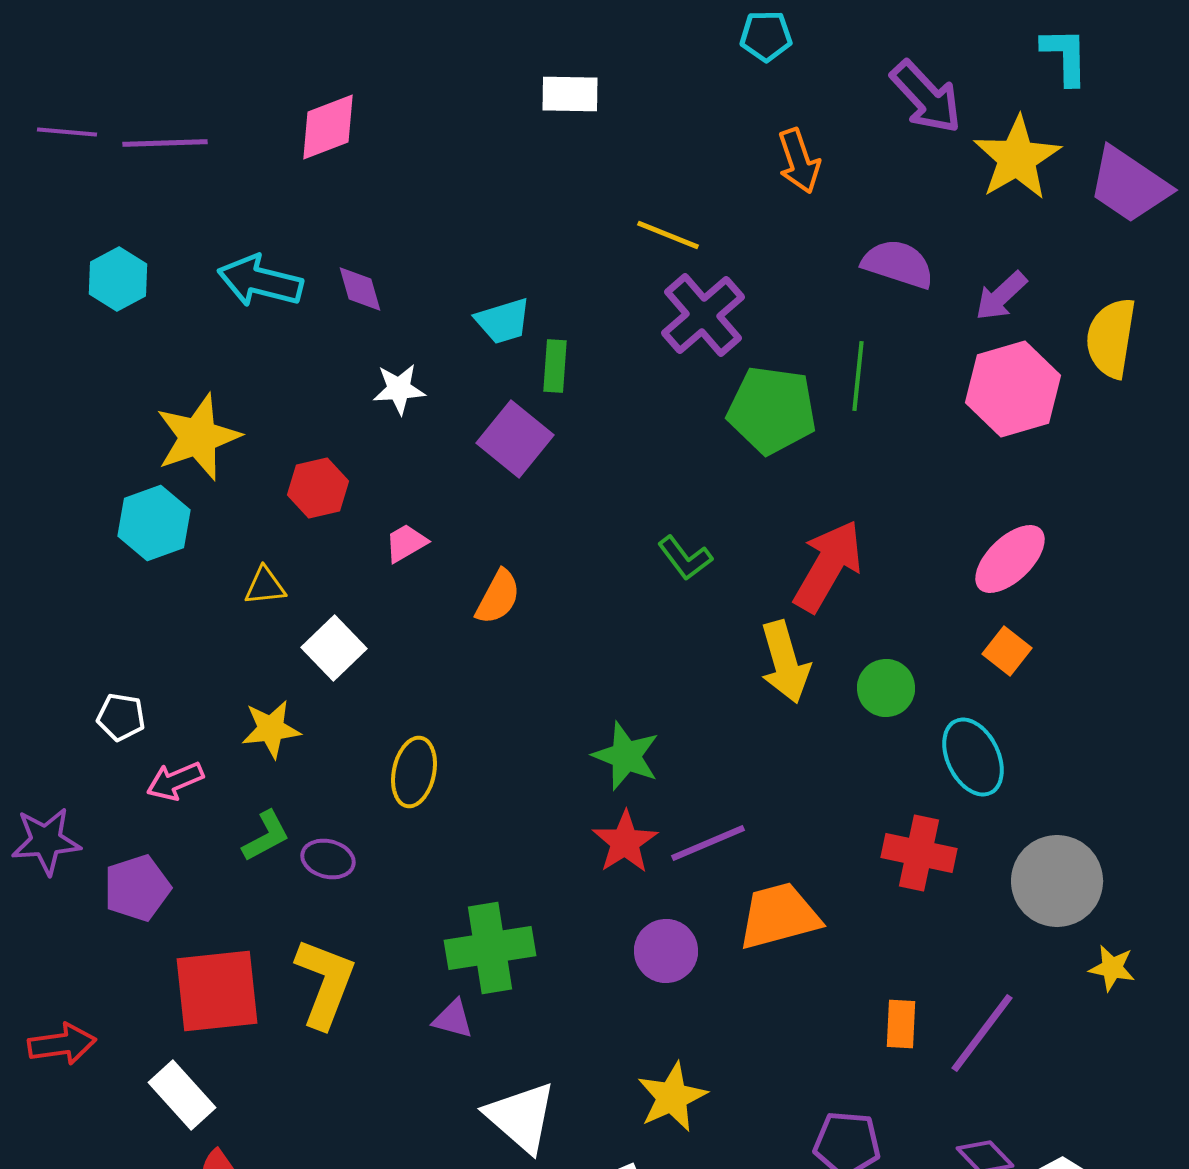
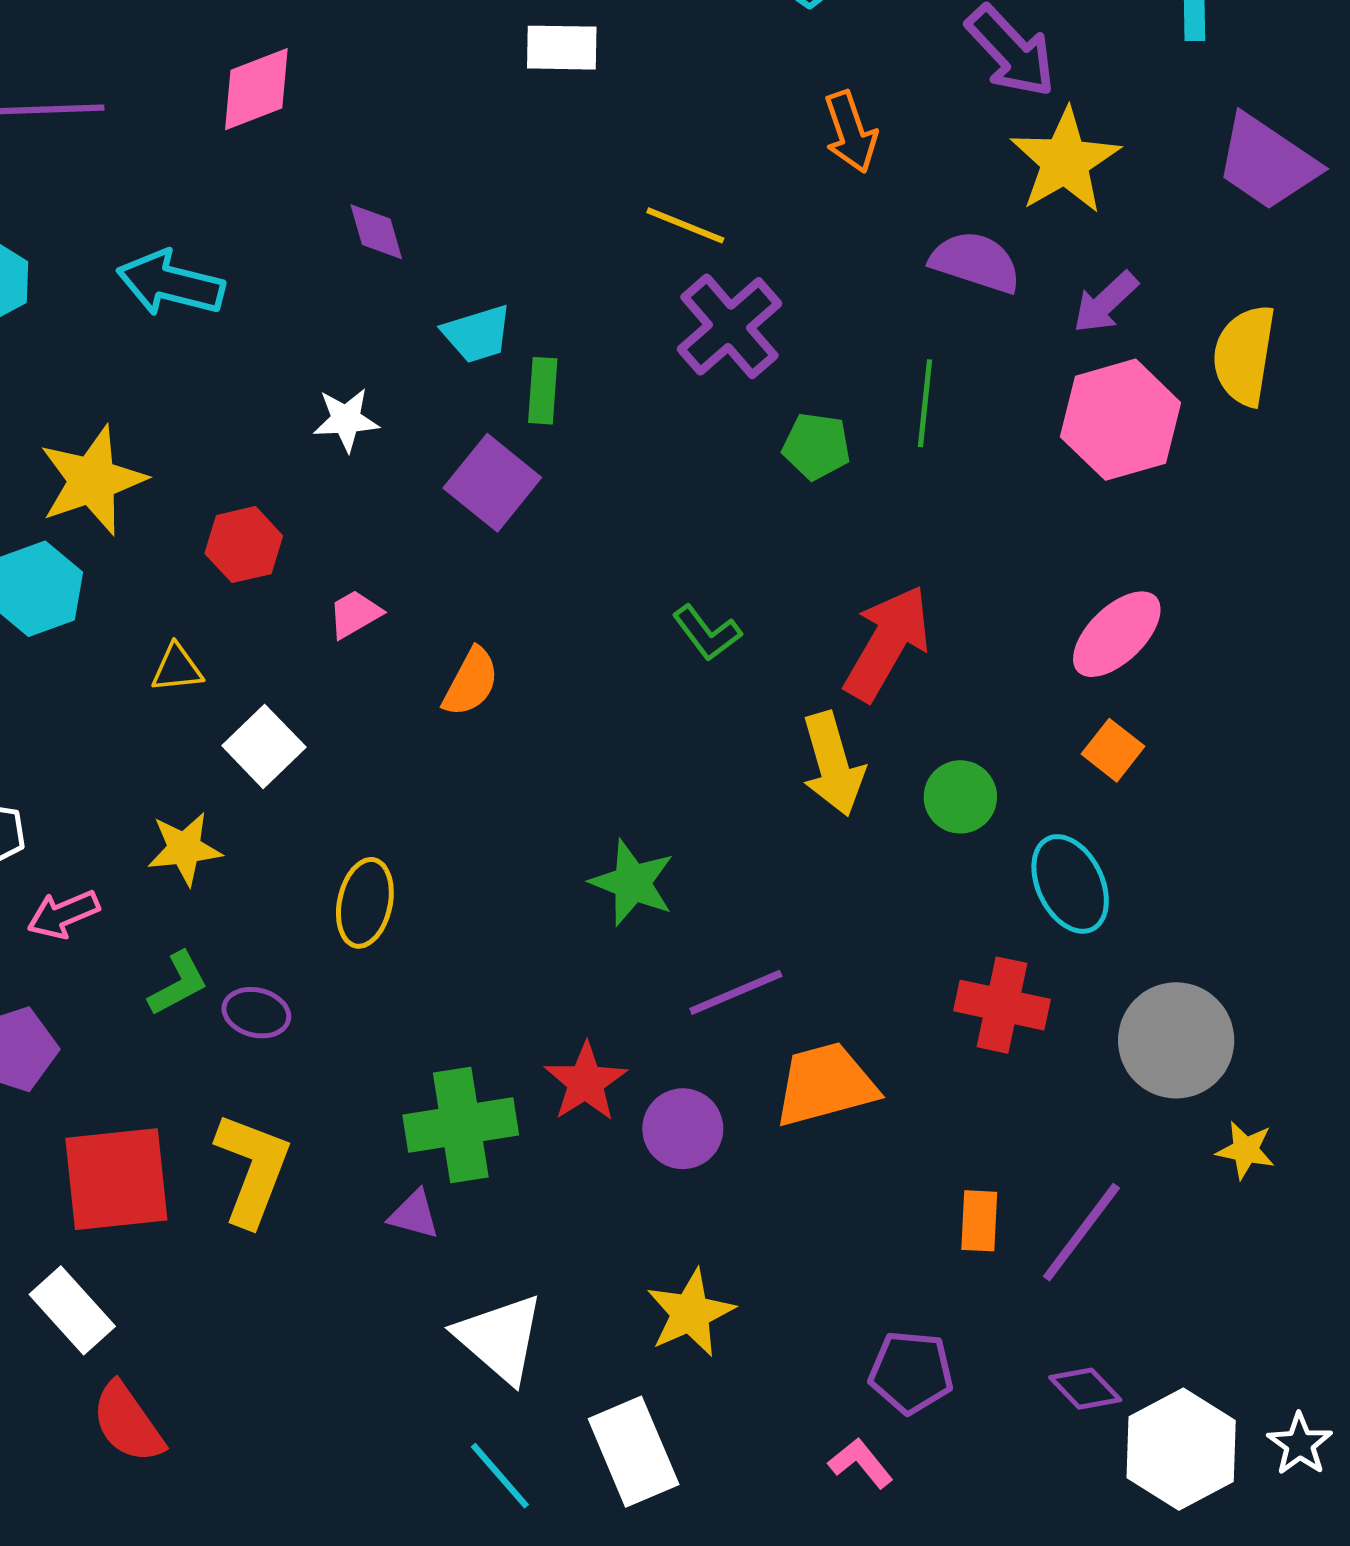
yellow star: (1017, 158) -> (1065, 161), moved
purple diamond: (360, 289) -> (376, 232), moved
green pentagon: (772, 410) -> (817, 446), size x0.6
red star: (625, 842) -> (586, 1082), moved

